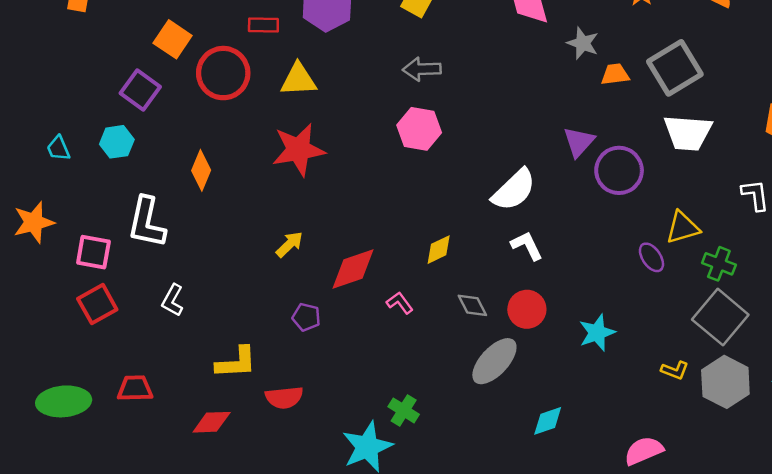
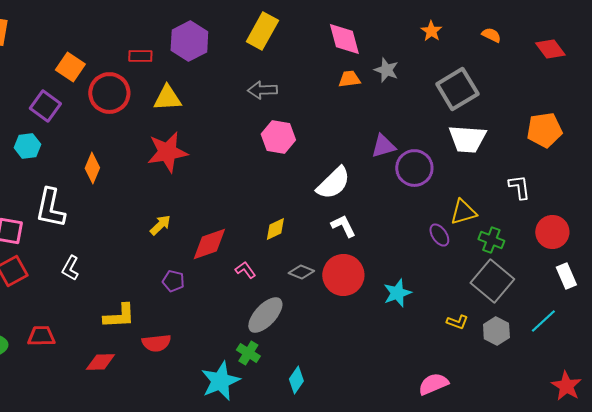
orange trapezoid: (615, 74) -> (349, 79), moved
pink hexagon: (419, 129) -> (278, 137), moved
purple triangle: (579, 142) -> (383, 146), turned 32
gray diamond: (472, 305) -> (301, 272), turned -40
red circle: (527, 309) -> (343, 275), size x1.4
gray ellipse: (494, 361) -> (265, 315), moved
gray hexagon: (725, 382) -> (496, 331), size x0.7
cyan diamond: (548, 421) -> (296, 380), moved, turned -36

